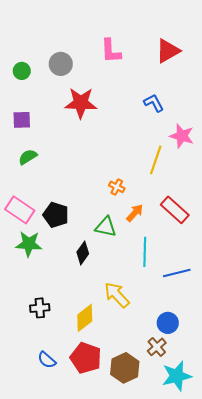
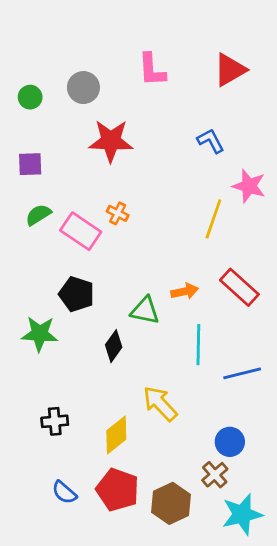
orange cross: (117, 187) -> (118, 213), moved
pink rectangle: (20, 210) -> (81, 231), moved
orange arrow: (135, 213) -> (185, 291), turned 36

